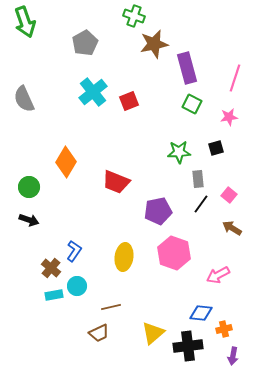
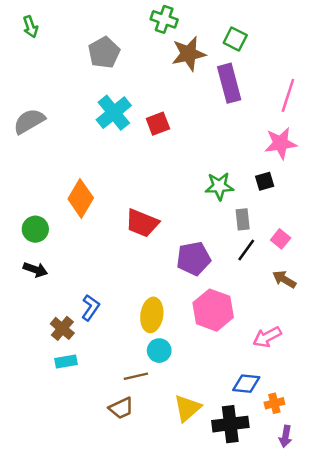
green arrow: (25, 22) -> (30, 27), size x0.6
gray semicircle: (24, 99) -> (29, 121), turned 84
green square: (192, 104) -> (235, 39), moved
pink star: (229, 117) -> (281, 143), size x1.5
cyan circle: (77, 286) -> (159, 351), moved

